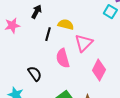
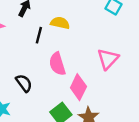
pink triangle: (84, 43) -> (108, 59), moved
pink diamond: (99, 70) -> (78, 87), moved

